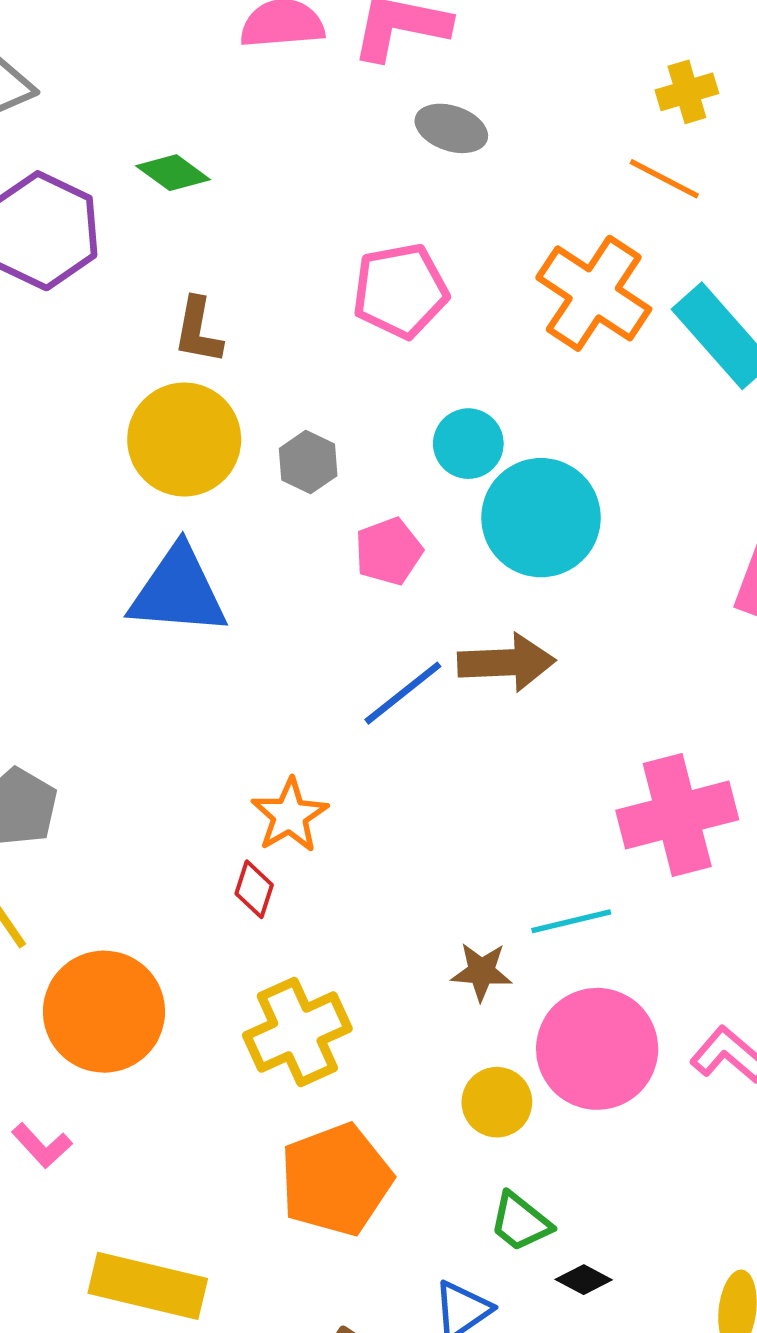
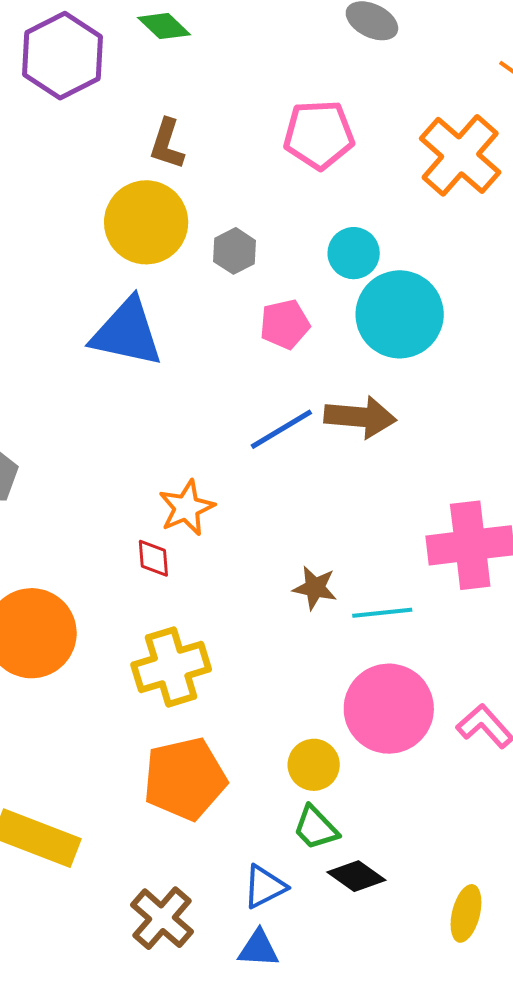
red diamond: (254, 889) -> (153, 558), turned -30
brown star: (481, 972) -> (315, 588), moved
yellow circle: (497, 1102) -> (314, 765), moved
black diamond: (584, 1280) -> (356, 876), size x1.4

